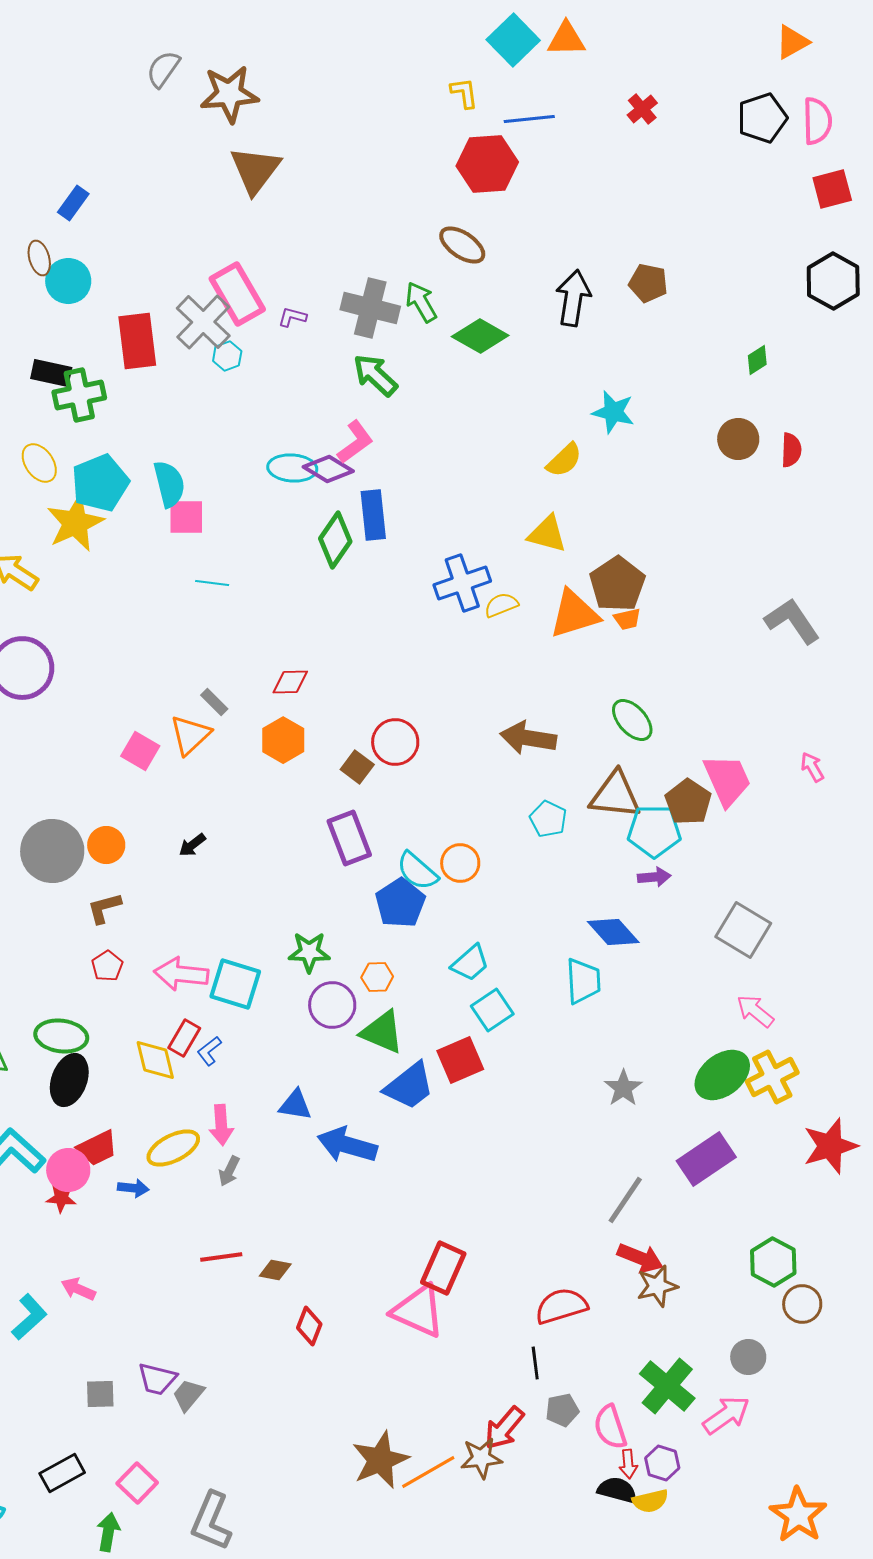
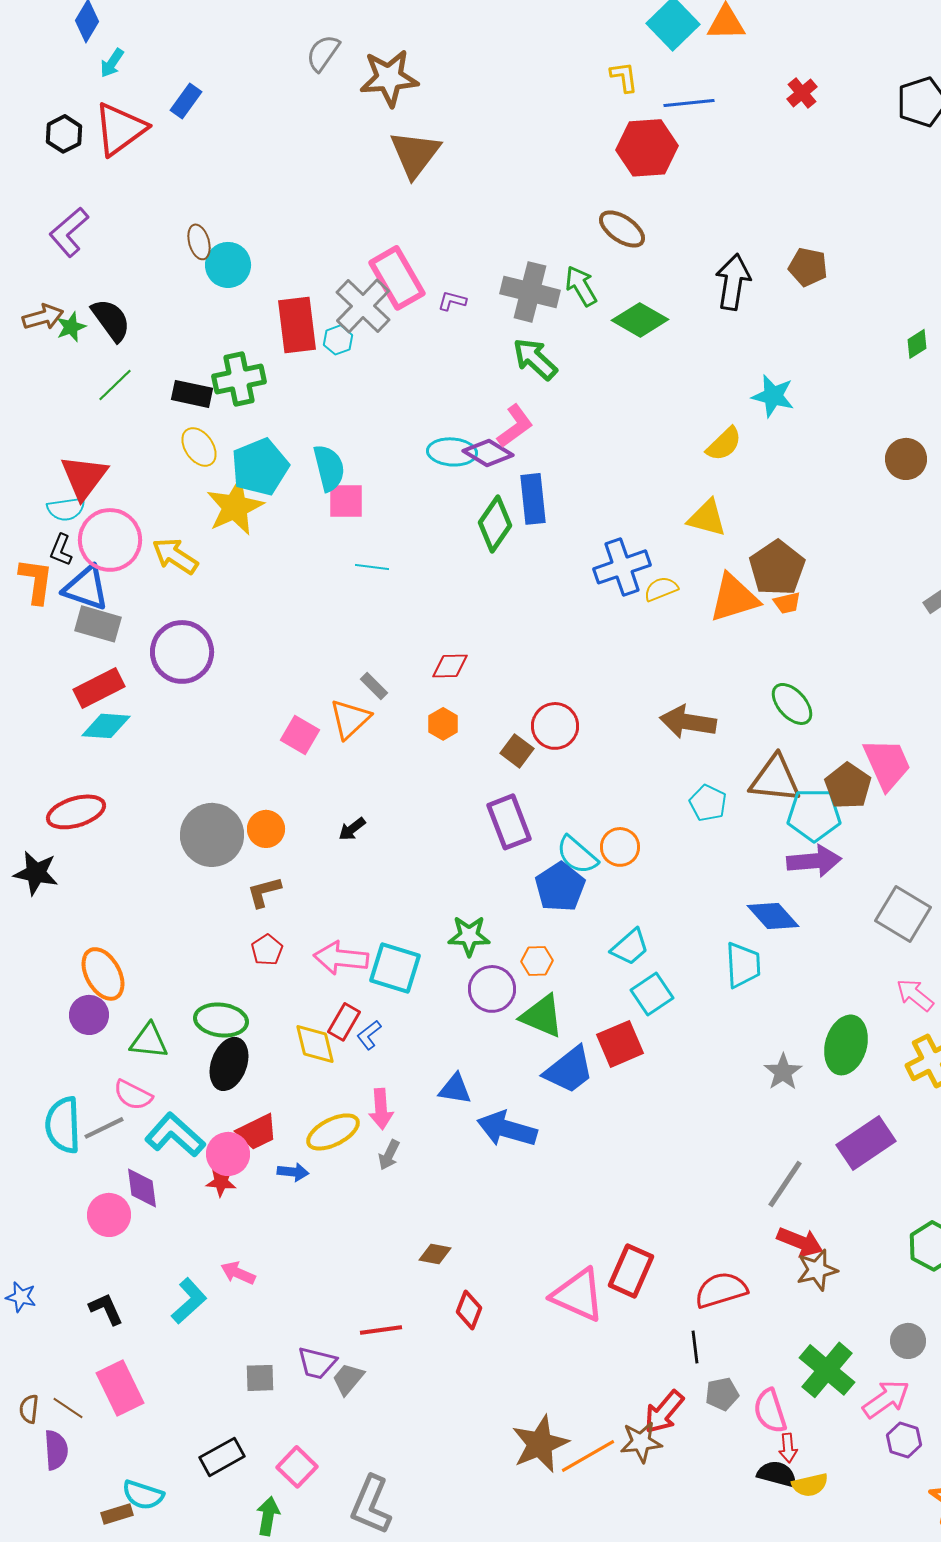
blue rectangle: (73, 203) -> (186, 101), moved
cyan hexagon: (227, 356) -> (338, 340), moved
black rectangle: (51, 373) -> (192, 394), moved
brown circle: (738, 439) -> (906, 459), moved
orange hexagon: (283, 740) -> (443, 724), size x0.7
purple arrow: (654, 877) -> (814, 861), size x1.6
green ellipse: (722, 1075) -> (846, 1045), moved, turned -36
red line: (221, 1257) -> (381, 1330), moved
red rectangle: (443, 1268) -> (631, 1271), moved
purple hexagon: (662, 1463) -> (904, 1440), moved

